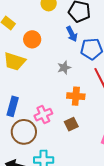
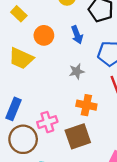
blue arrow: (72, 34) -> (77, 35), moved
brown square: (71, 124) -> (78, 136), size x1.6

